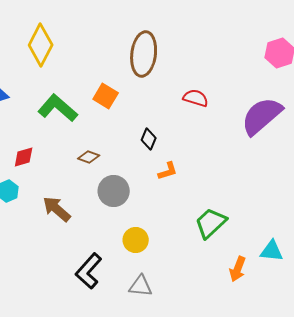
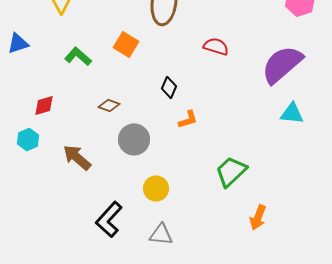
green L-shape: (58, 108) -> (78, 56), size x0.7
cyan triangle: (272, 251) -> (292, 113), moved

